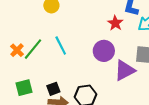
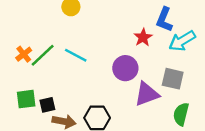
cyan line: (61, 45) -> (76, 55), turned -42
black square: (53, 89) -> (47, 105), moved

